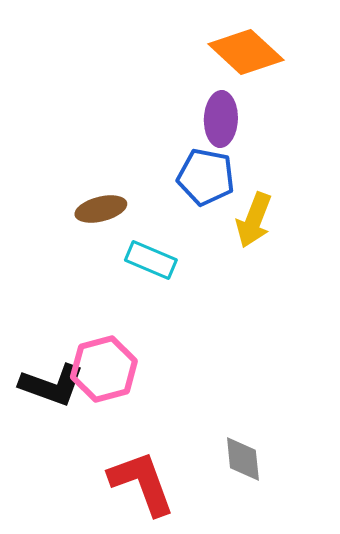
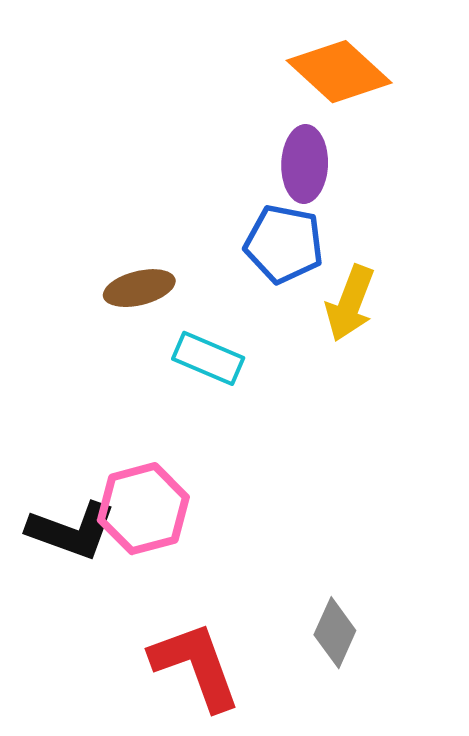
gray diamond: (243, 459) -> (335, 633), turned 30

